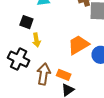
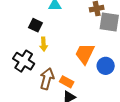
orange trapezoid: (78, 45) -> (85, 54), turned -40

